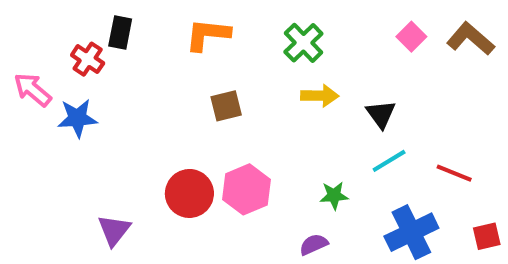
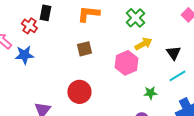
yellow arrow: (320, 96) -> (143, 44), turned -30
brown square: (226, 106) -> (84, 49), moved
pink hexagon: (246, 189) -> (126, 63), moved

